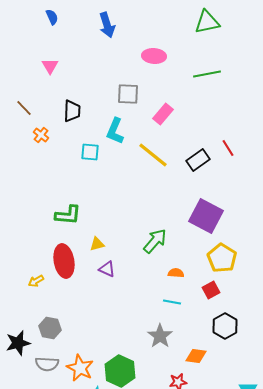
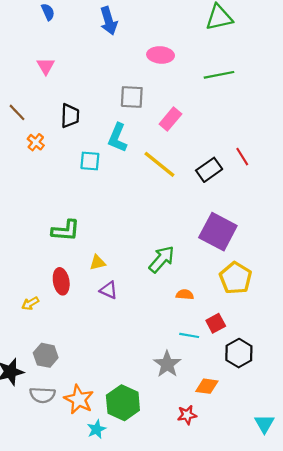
red ellipse: (64, 261) -> (61, 281), size x0.7
red square: (211, 290) -> (216, 323), moved
cyan line: (172, 302) -> (189, 335), moved

